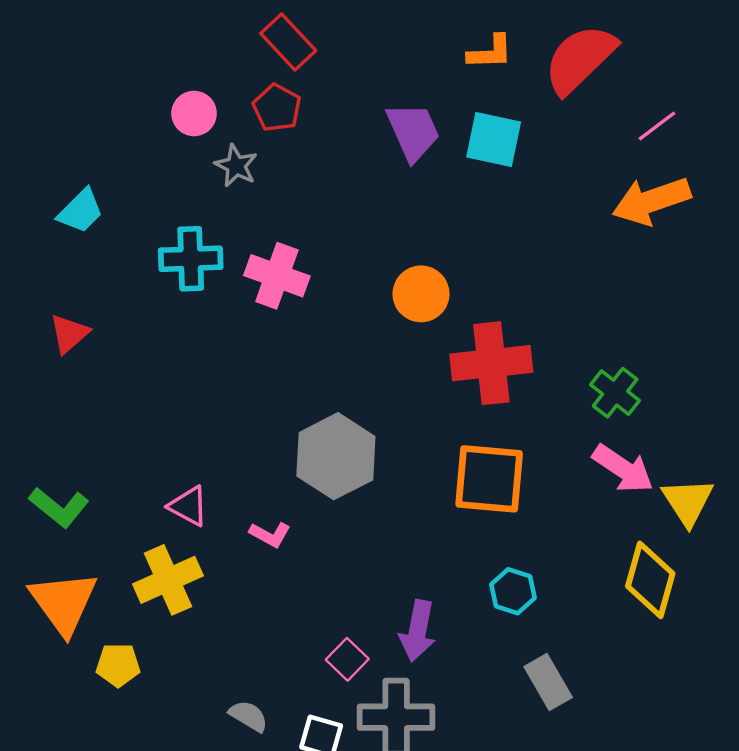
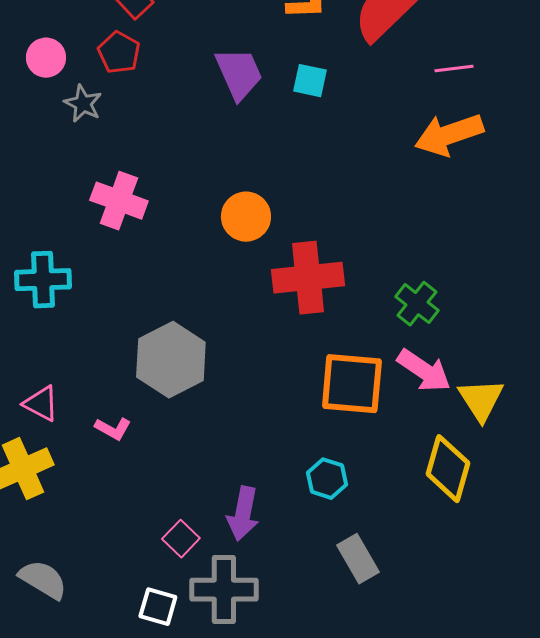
pink line: (657, 126) -> (454, 69), turned 30
cyan square: (494, 140) -> (310, 81), size x0.7
cyan cross: (191, 259) -> (43, 280), moved
orange square: (489, 479) -> (352, 384), moved
gray semicircle: (249, 716) -> (43, 580), moved, size x1.4

